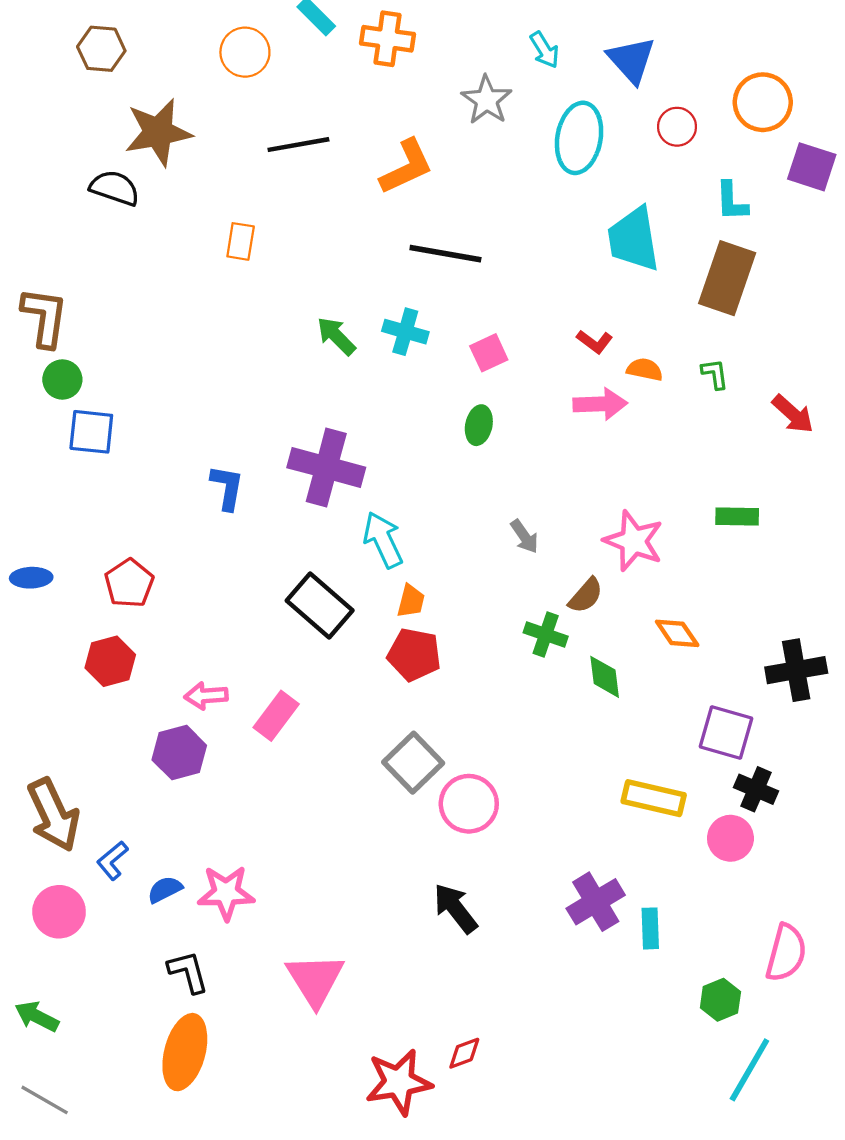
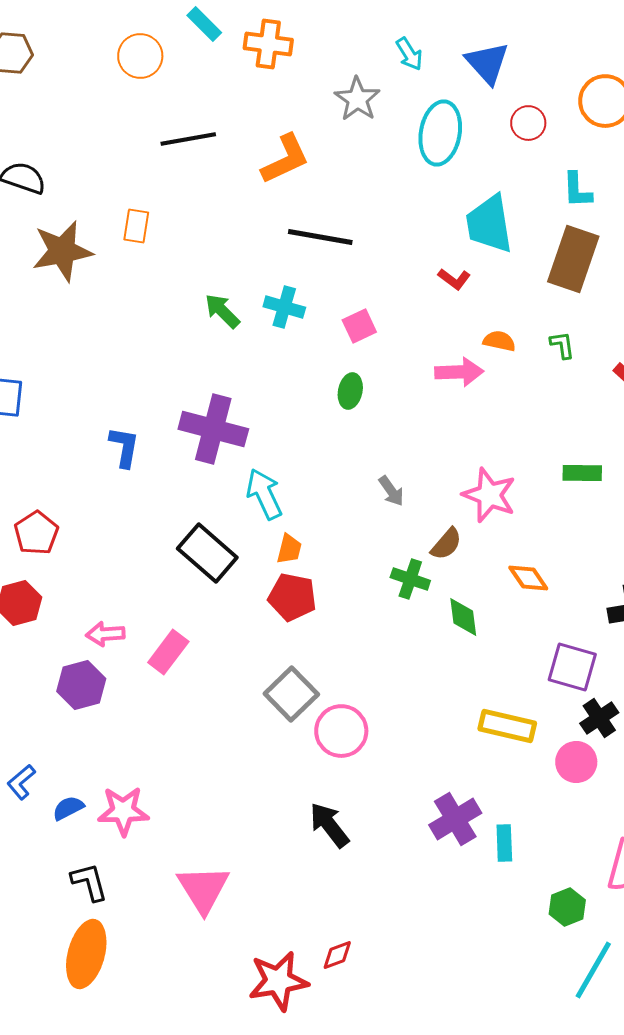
brown star: (158, 132) -> (62, 251), moved
red L-shape: (595, 342) -> (454, 279), moved
black cross: (756, 789) -> (599, 718), turned 33

